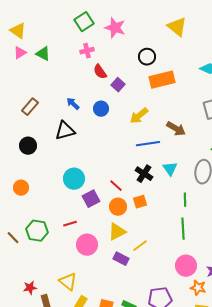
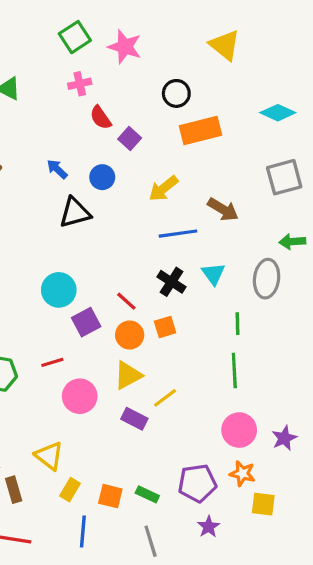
black triangle: (65, 131) -> (75, 213), moved
orange star: (198, 288) -> (242, 474), moved

